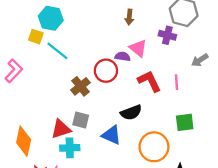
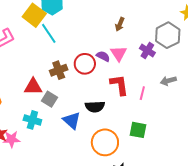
yellow square: (36, 37) -> (34, 15), size x1.6
red triangle: (61, 129) -> (33, 87), moved

